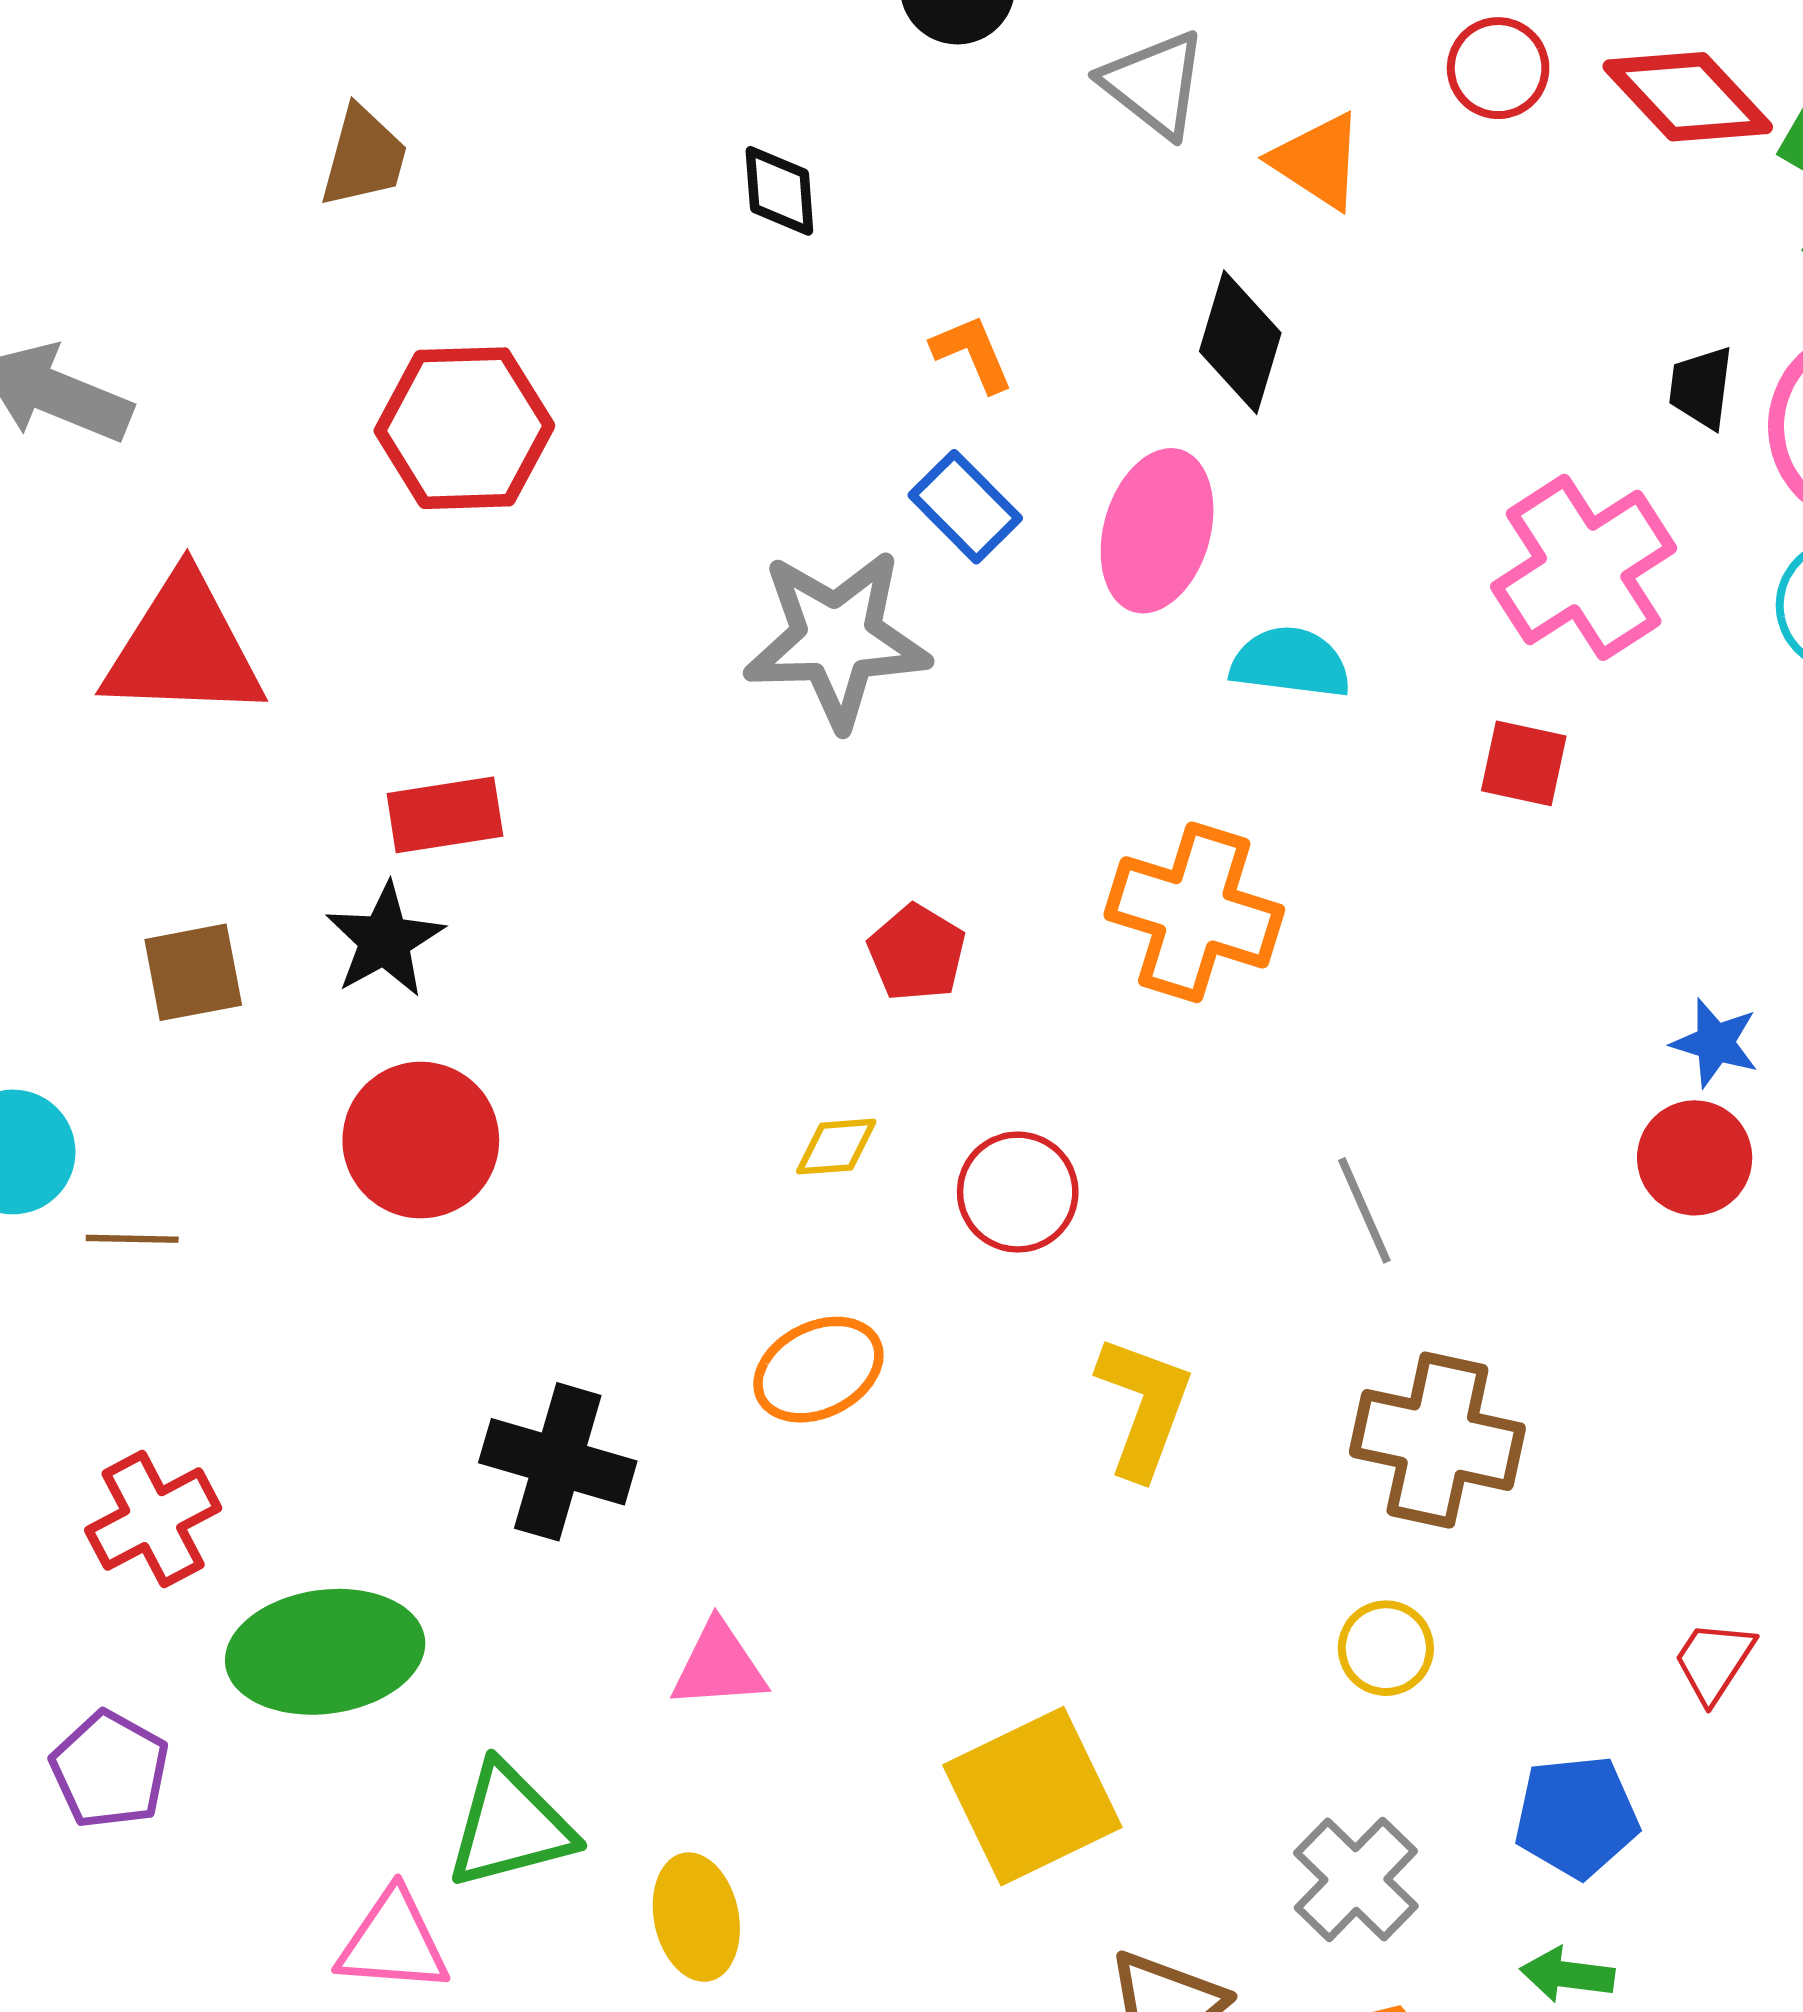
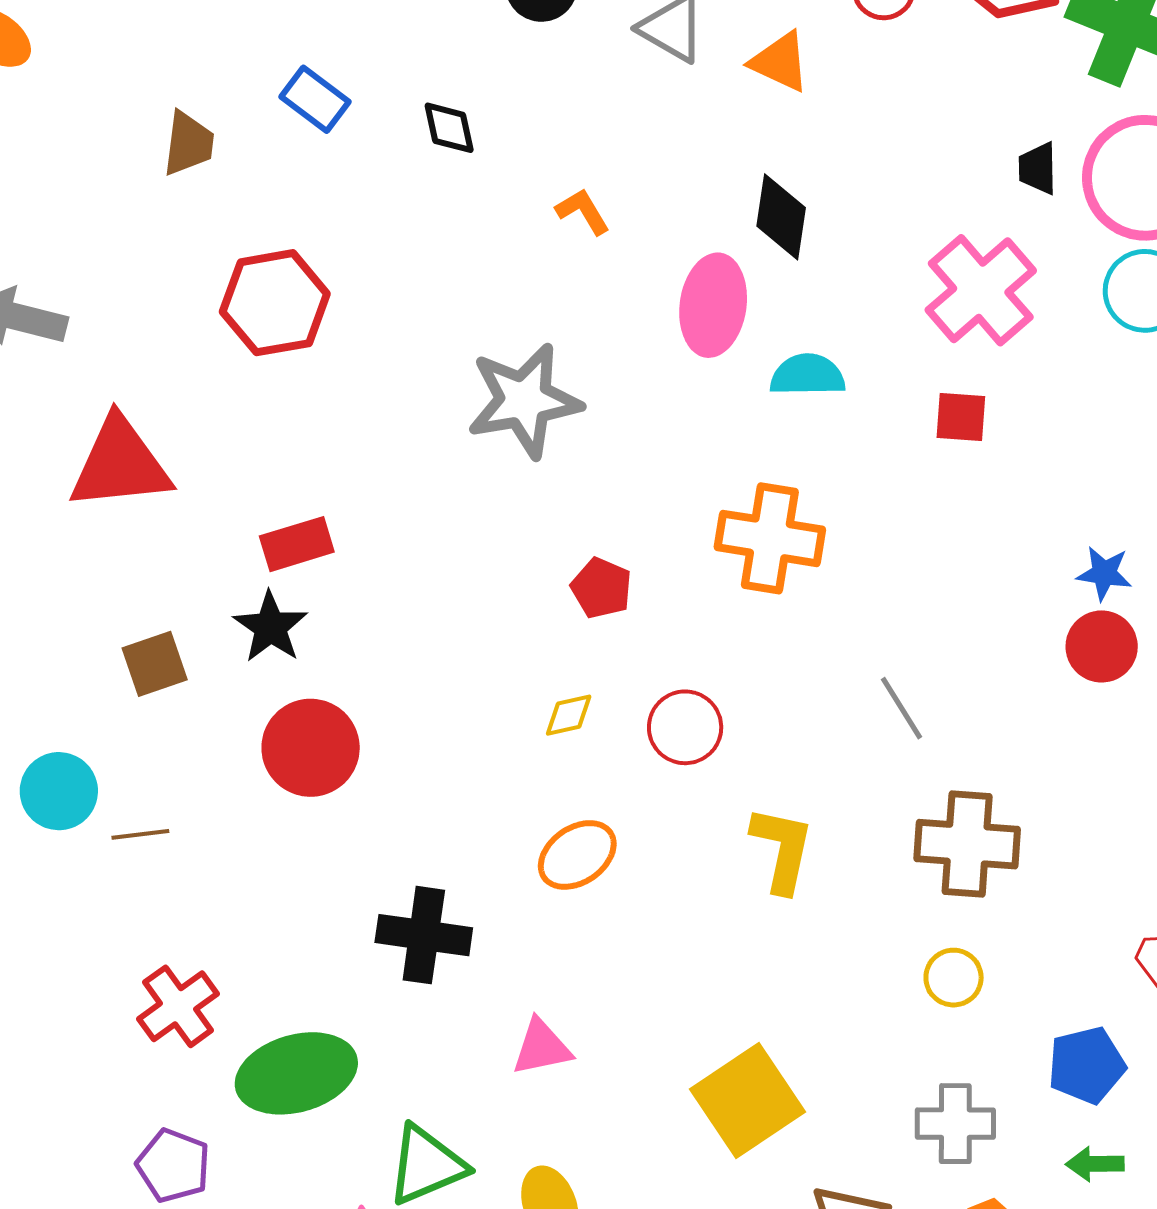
black diamond: (1240, 342) -> (781, 217), moved
blue rectangle: (965, 507) -> (315, 99), moved
gray cross: (1356, 1879) -> (955, 1124), turned -36

